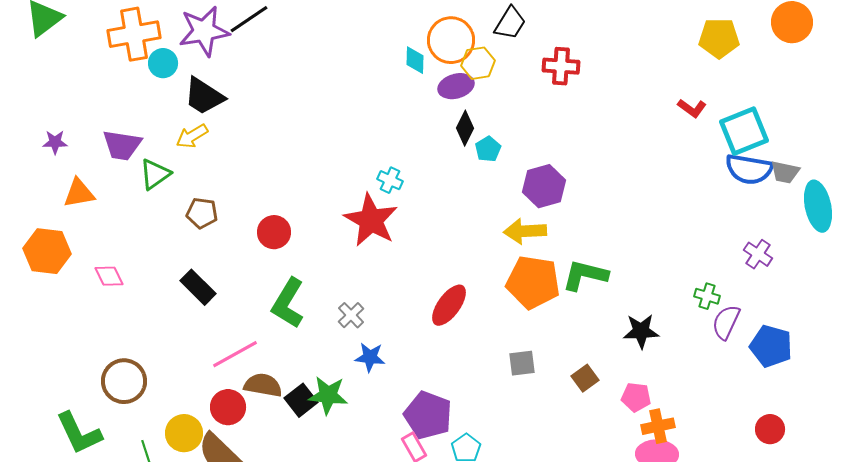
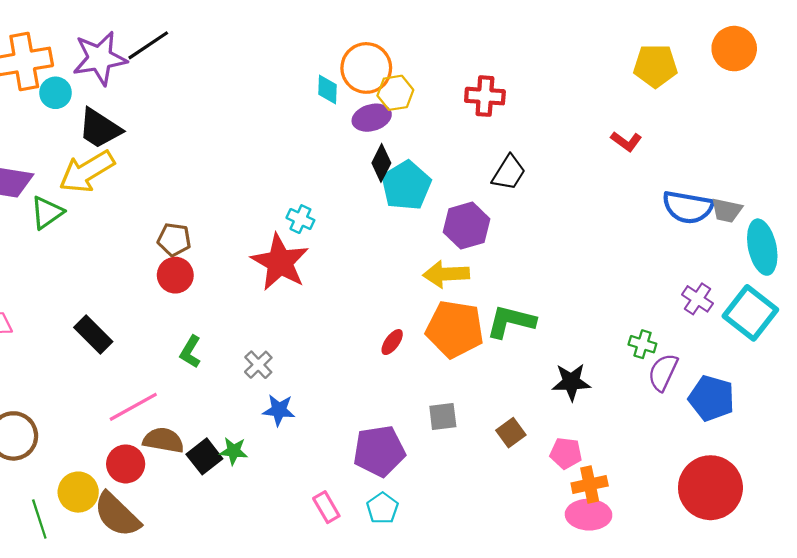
black trapezoid: (510, 23) -> (509, 173), moved
cyan square: (744, 131) -> (750, 313), moved, turned -30
yellow arrow: (192, 136) -> (87, 172), size x1.6
cyan pentagon: (488, 149) -> (406, 186), size x1.8
brown pentagon: (202, 213) -> (174, 240), moved
green L-shape: (288, 303) -> (190, 352), size x0.6
red ellipse: (449, 305) -> (392, 342), moved, size x0.6
green star: (328, 395) -> (234, 451), size x0.7
purple pentagon: (428, 415) -> (379, 451), moved, turned -30
red circle: (770, 429) -> (710, 488), size x2.0

